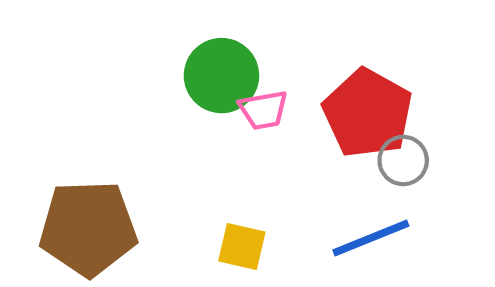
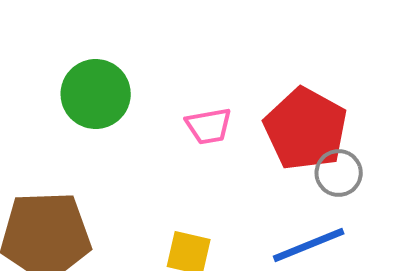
green circle: (221, 76) -> (96, 94), moved

